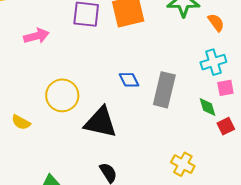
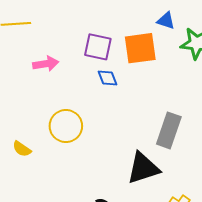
blue diamond: (129, 80) -> (107, 78), moved
black triangle: (101, 122) -> (143, 168), moved, turned -36

